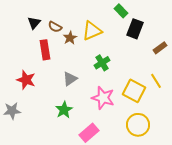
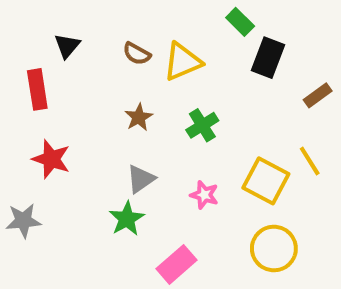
brown semicircle: (55, 27) -> (137, 54), moved
brown star: (70, 38) -> (139, 117), moved
red rectangle: (45, 50) -> (37, 89), moved
gray triangle: (70, 79) -> (141, 179), moved
pink star: (103, 98) -> (204, 195), size x0.6

